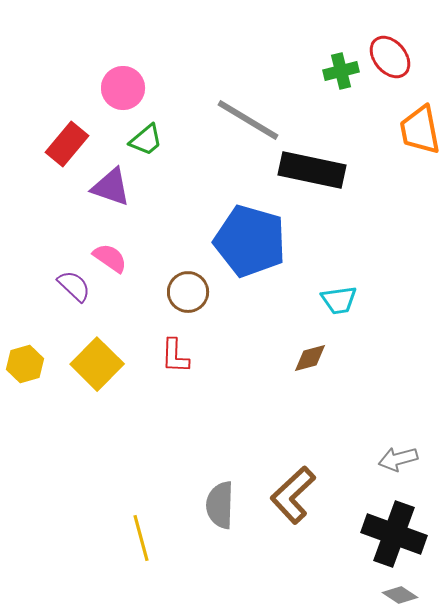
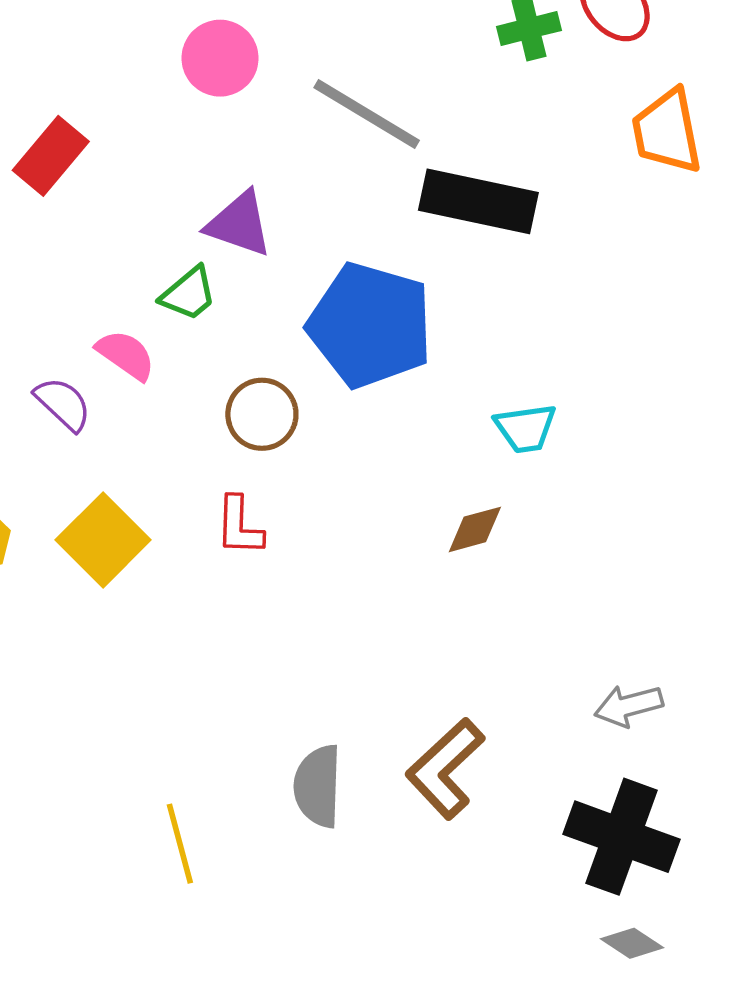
pink circle: (123, 88) -> (220, 58), moved
green trapezoid: (146, 140) -> (189, 294), moved
purple triangle: (111, 187) -> (239, 224), moved

